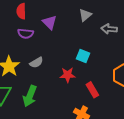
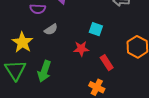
gray semicircle: (36, 62) -> (51, 29), moved

